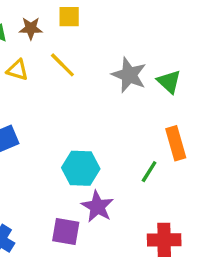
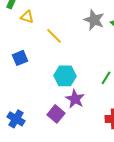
yellow line: (62, 65) -> (54, 36), moved
purple square: (66, 232) -> (56, 114), turned 30

